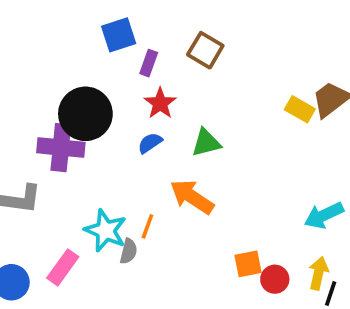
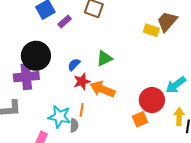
purple rectangle: (149, 63) -> (65, 21), turned 40
red star: (160, 103) -> (82, 81), moved, turned 30
red circle: (275, 279) -> (152, 100), moved, size x1.6

